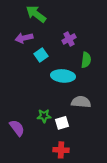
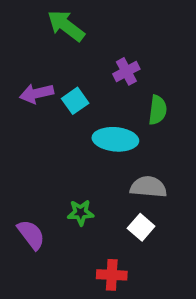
purple arrow: (24, 38) -> (37, 93), moved
white square: (62, 123) -> (141, 227), moved, turned -32

